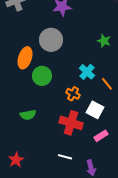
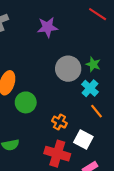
gray circle: (51, 40) -> (68, 69), moved
cyan cross: (87, 72) -> (90, 88), moved

